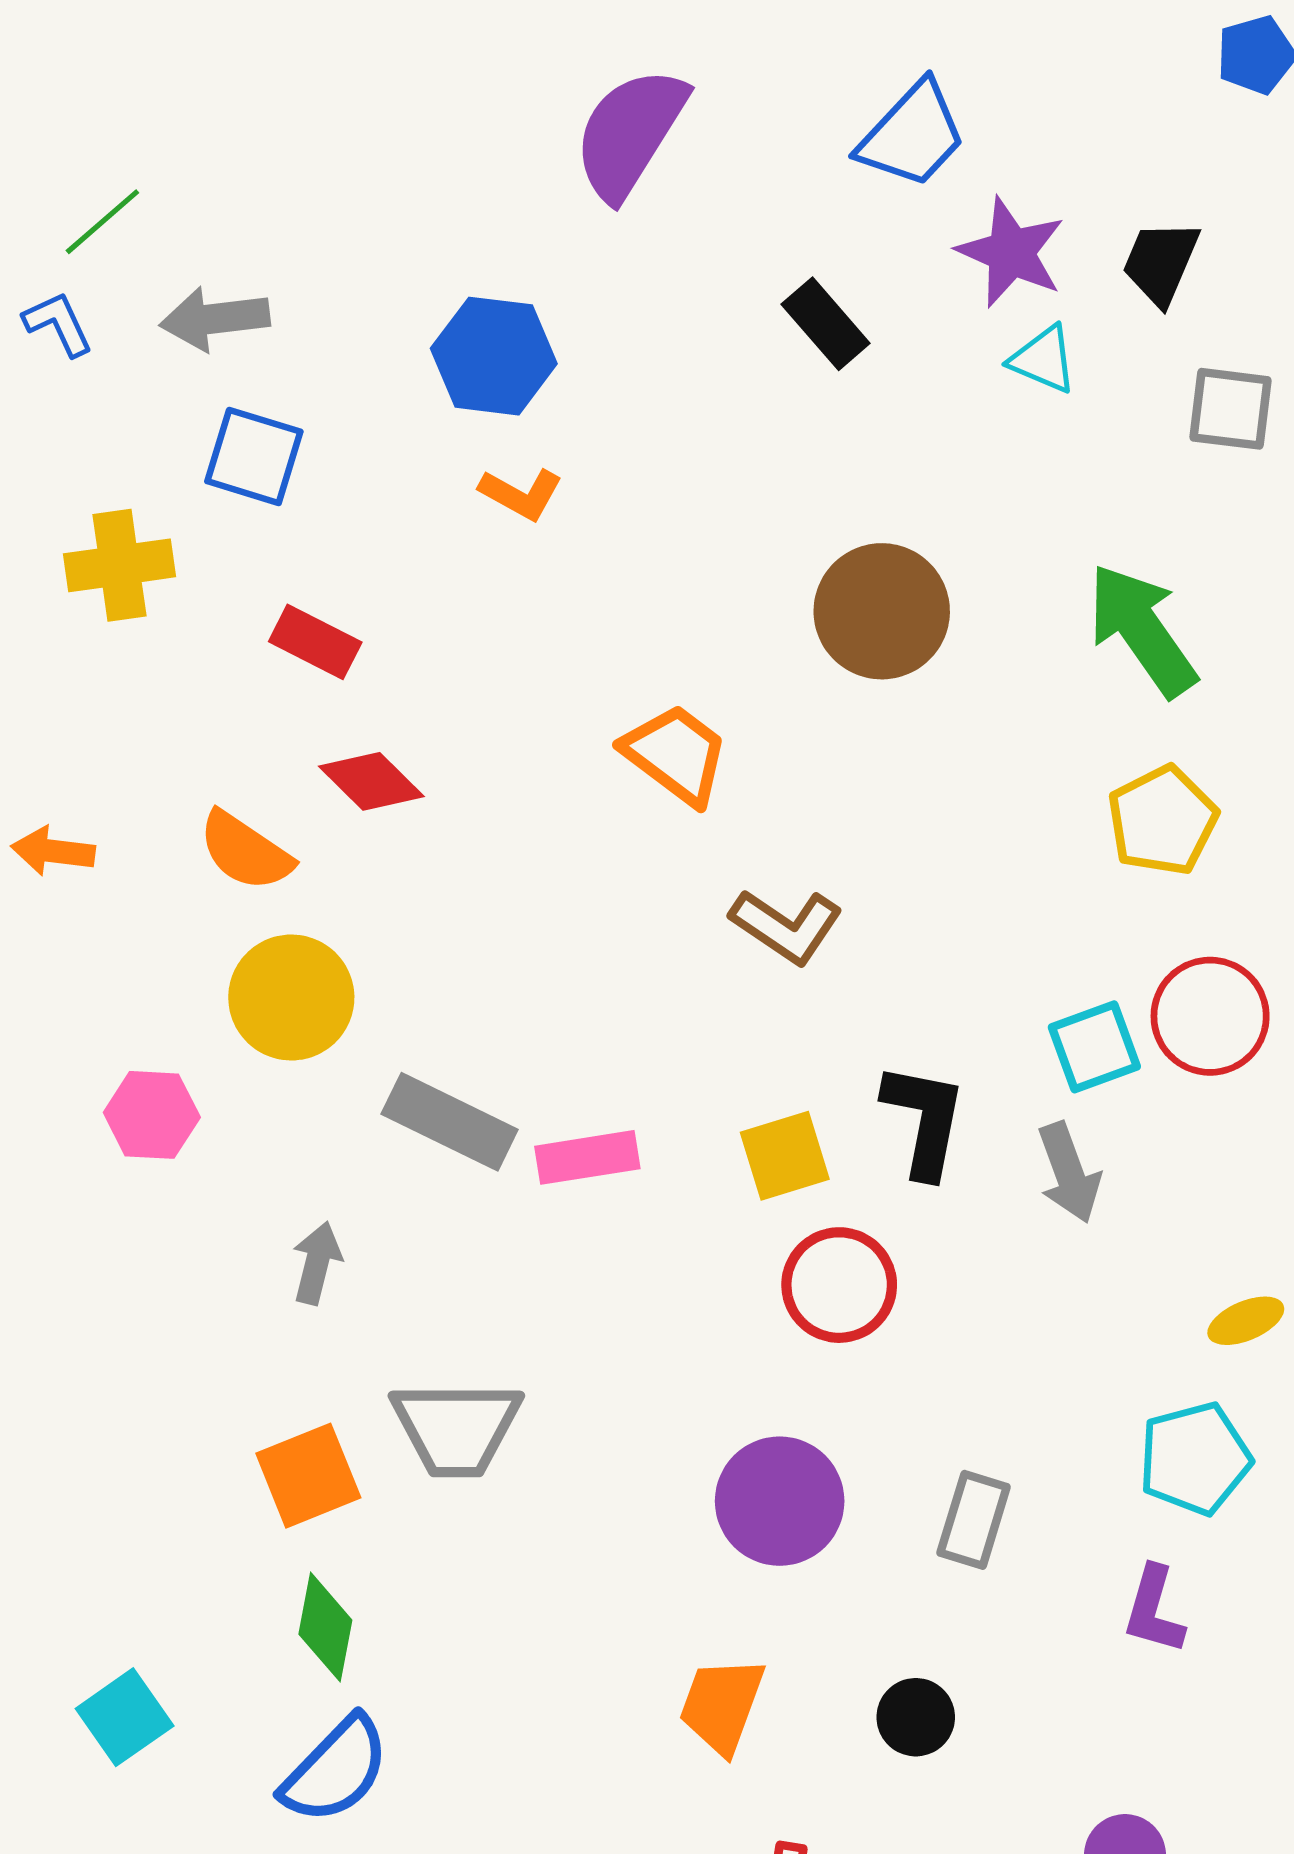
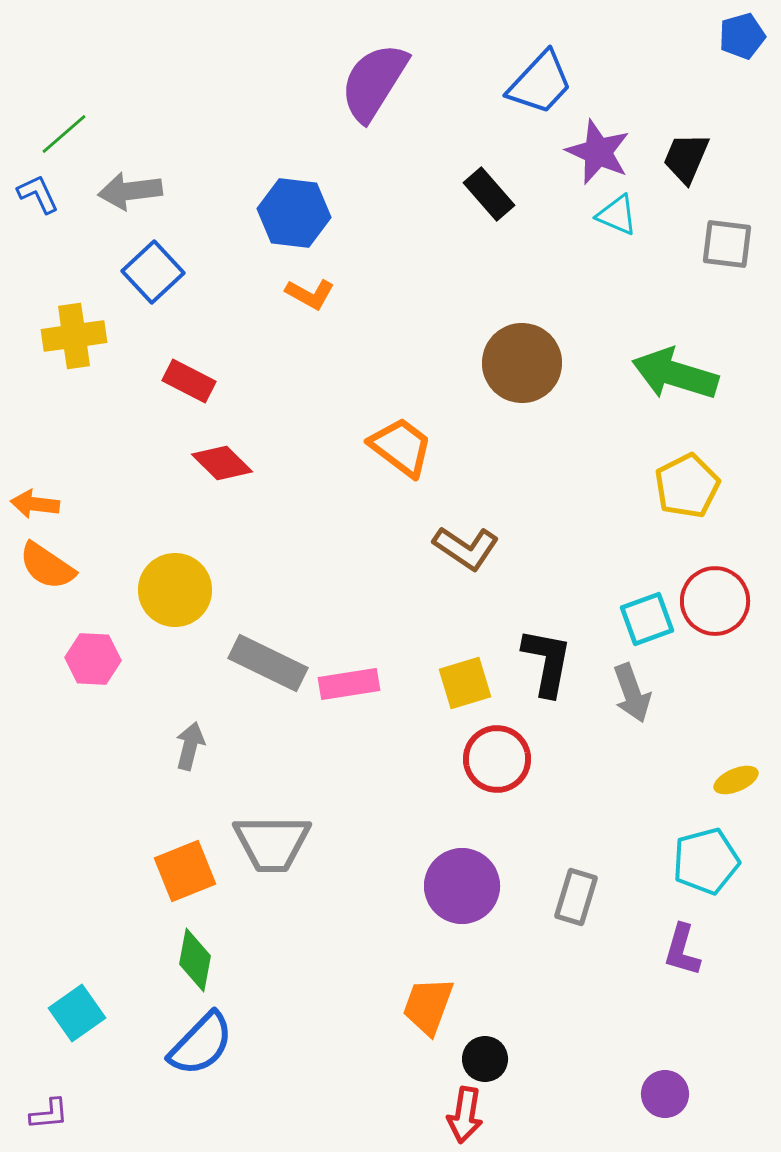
blue square: (254, 456) -> (153, 272), turned 30
green arrow: (1142, 630) -> (675, 374), turned -38
orange semicircle: (245, 851) -> (47, 566), moved
black circle: (916, 1717) -> (485, 1059), moved

